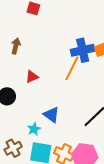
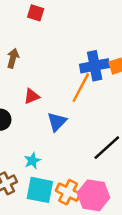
blue triangle: (51, 115) -> (57, 122), moved, turned 36

